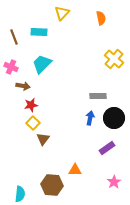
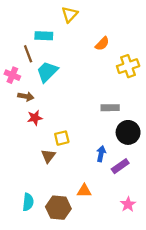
orange semicircle: (101, 18) -> (102, 44), moved, turned 56
brown line: (14, 37) -> (28, 54), moved
yellow cross: (114, 59) -> (128, 66), turned 30
blue arrow: (90, 118) -> (101, 154), moved
yellow square: (33, 123) -> (62, 138), moved, turned 32
cyan semicircle: (20, 194) -> (28, 202), moved

